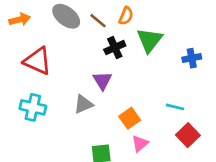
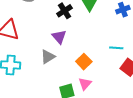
pink triangle: (140, 144) -> (85, 84), moved

